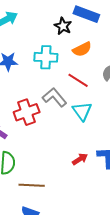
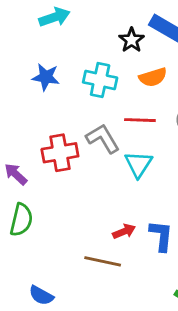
red line: (78, 80) -> (140, 120), turned -40
brown line: (32, 185) -> (103, 261), moved

